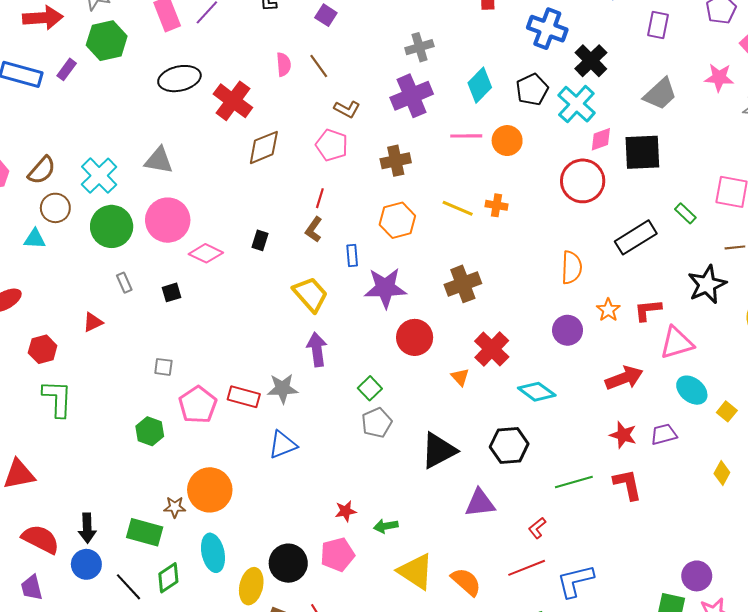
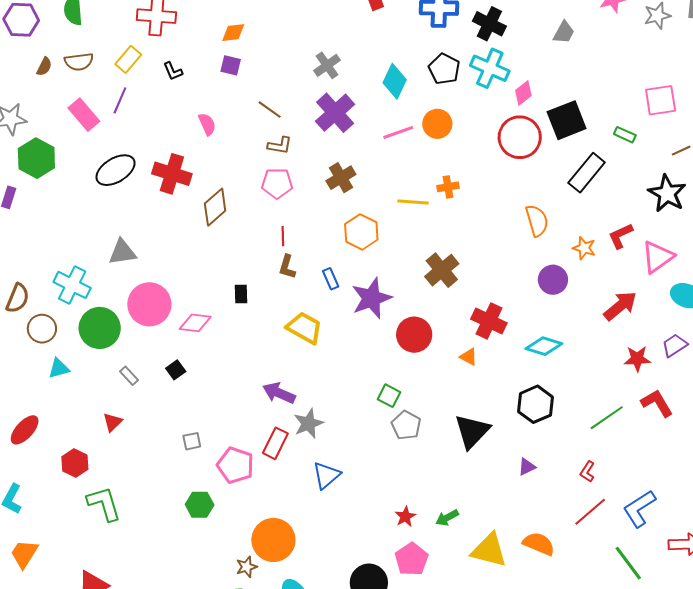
brown line: (319, 66) -> (270, 110), moved
gray trapezoid: (660, 94) -> (564, 32), size x0.7
black square: (642, 152) -> (567, 120), moved
cyan triangle: (35, 239) -> (59, 368), moved
purple arrow: (317, 349) -> (279, 393), moved, turned -40
red rectangle: (244, 397) -> (275, 443), turned -60
purple triangle: (480, 503) -> (527, 467), size x0.6

